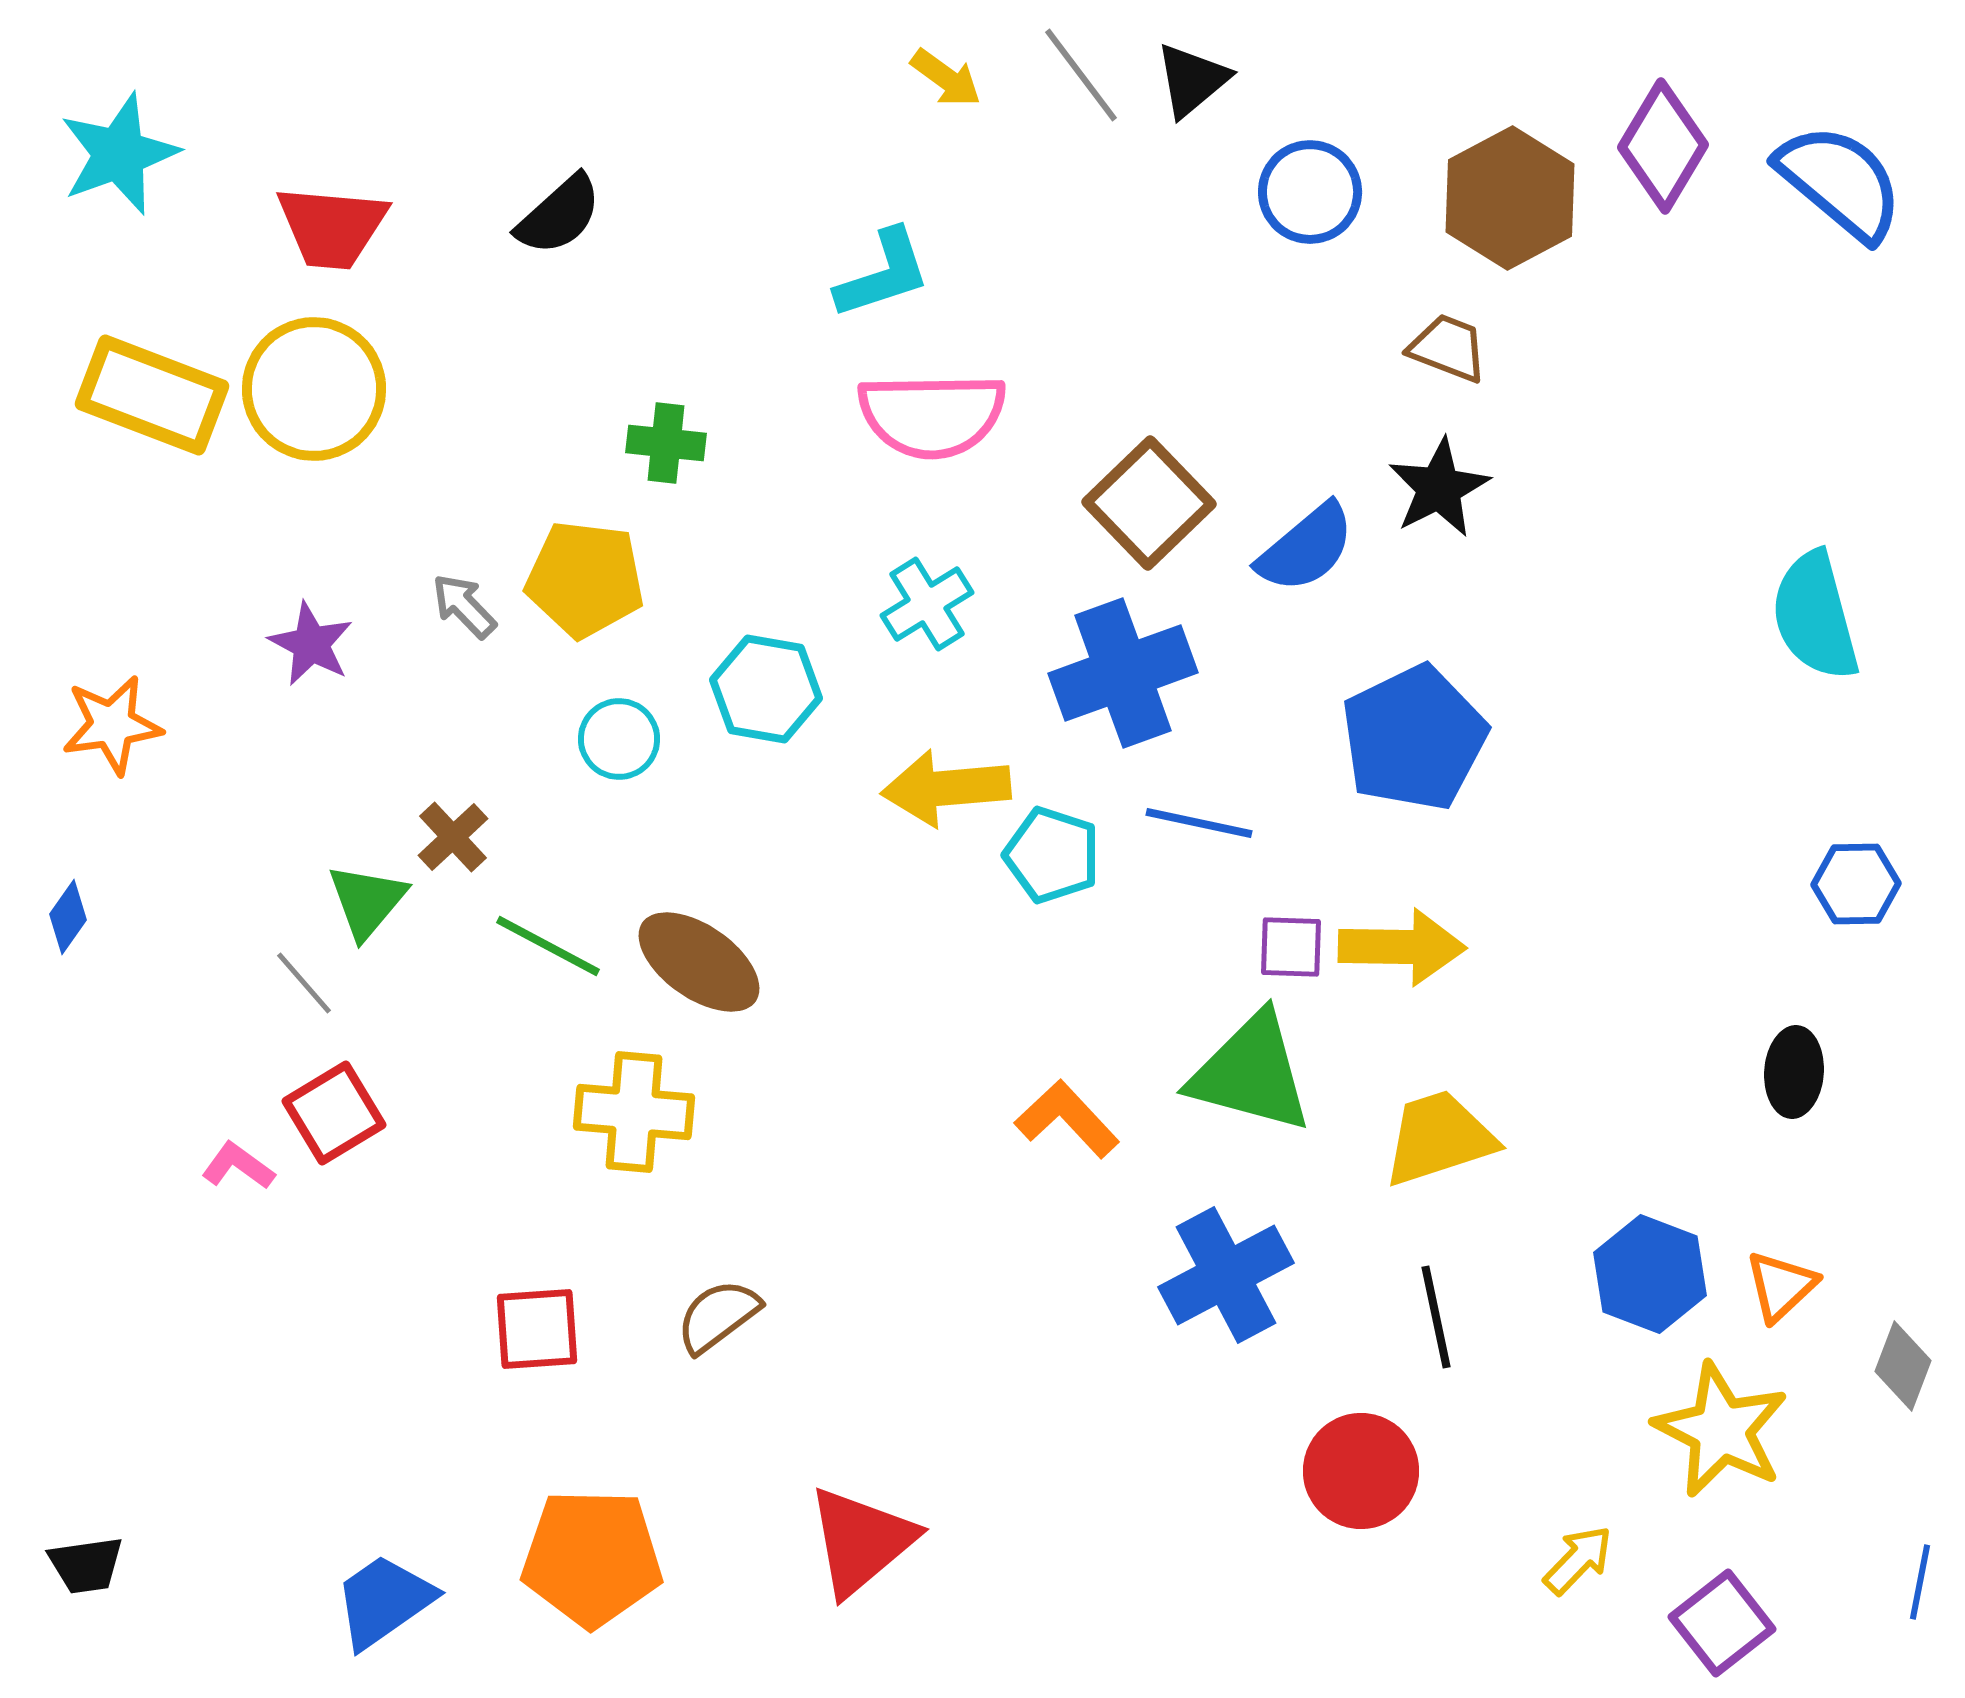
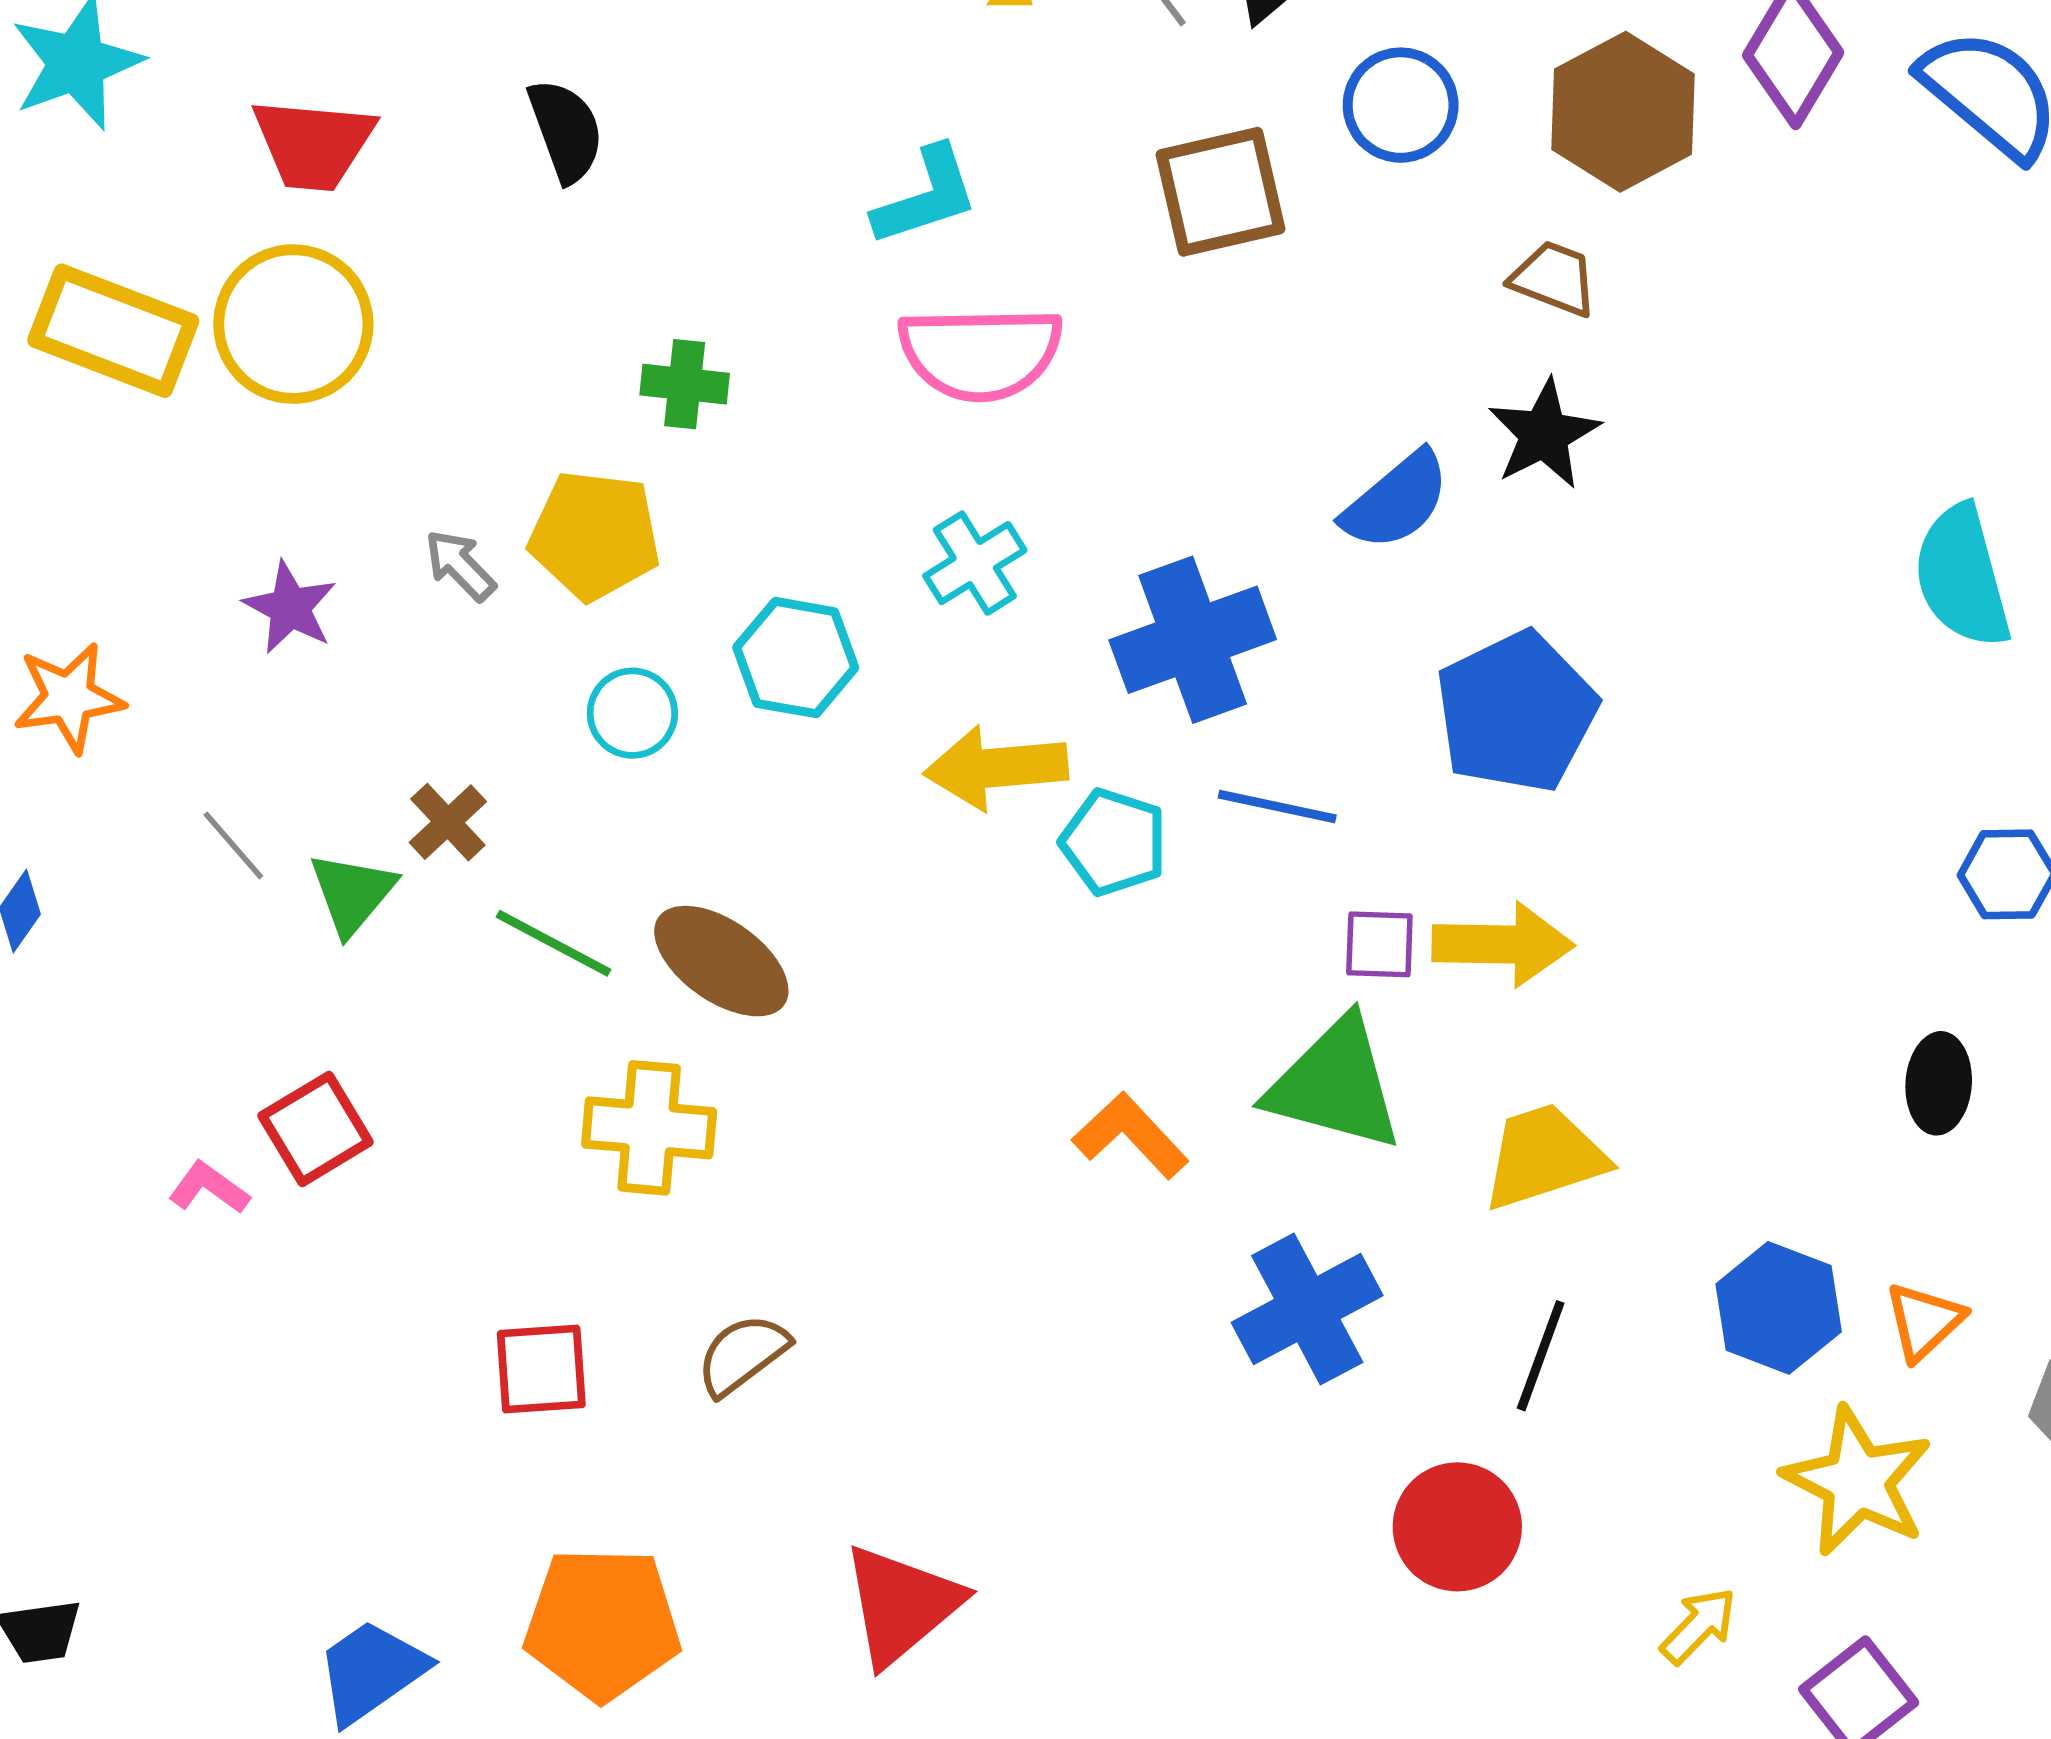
black semicircle: (559, 215) -> (566, 131), turned -68
brown square: (1149, 503) -> (1220, 192), moved, turned 31
gray line: (304, 983) -> (233, 845), moved
black line: (1436, 1317) -> (1541, 1356), turned 32

